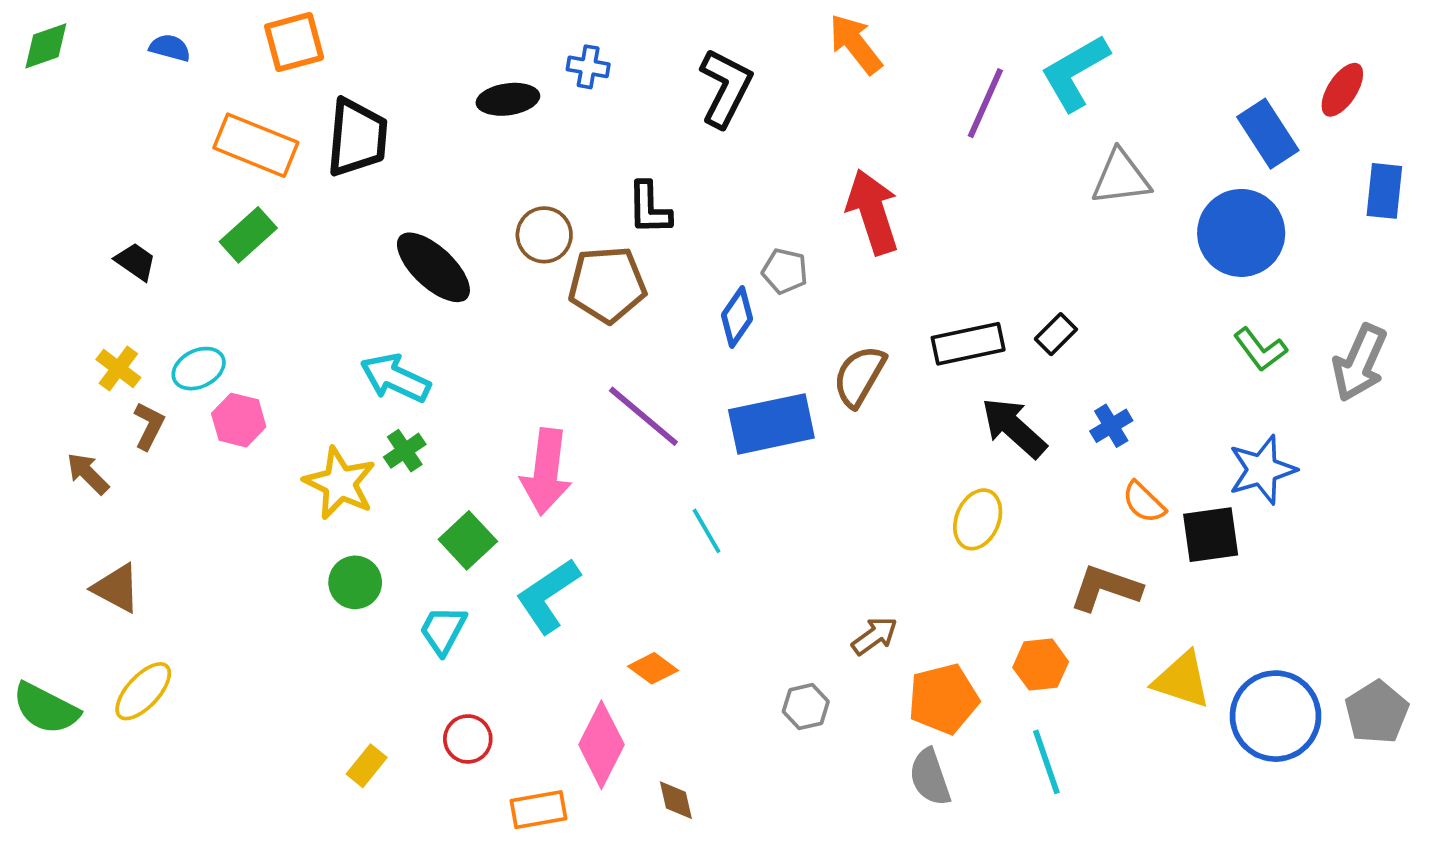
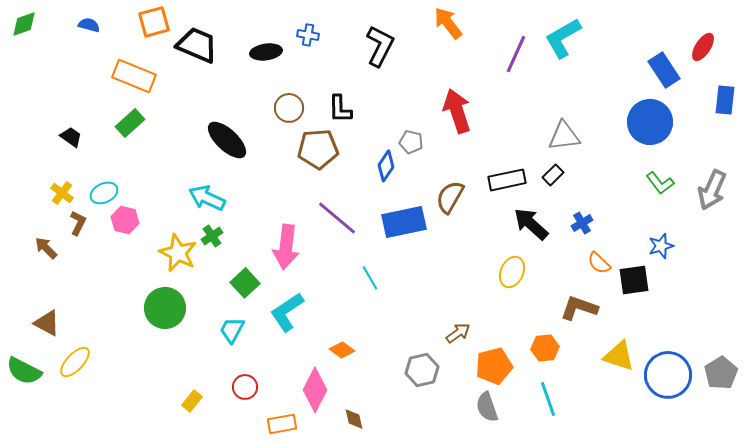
black trapezoid: (357, 137) -> (197, 45), moved, turned -72
gray triangle: (1121, 178) -> (564, 136), moved
brown circle: (544, 235) -> (289, 108), moved
blue star: (1262, 470) -> (661, 246), size x0.7
green circle: (355, 582) -> (165, 308), moved, size x1.5
brown triangle: (116, 588) -> (47, 323), moved
gray hexagon: (806, 707) -> (422, 370), size x1.4

